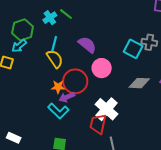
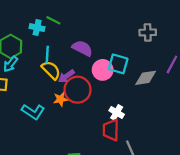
cyan cross: (50, 18) -> (37, 28), turned -32
cyan square: (133, 49) -> (118, 64), moved
purple arrow: (67, 97) -> (66, 76), moved
white cross: (106, 109) -> (117, 112), size x0.6
cyan L-shape: (58, 111) -> (33, 112), moved

